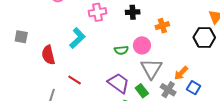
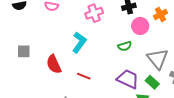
pink circle: (142, 45) -> (140, 26), moved
red line: (75, 80) -> (84, 76), moved

